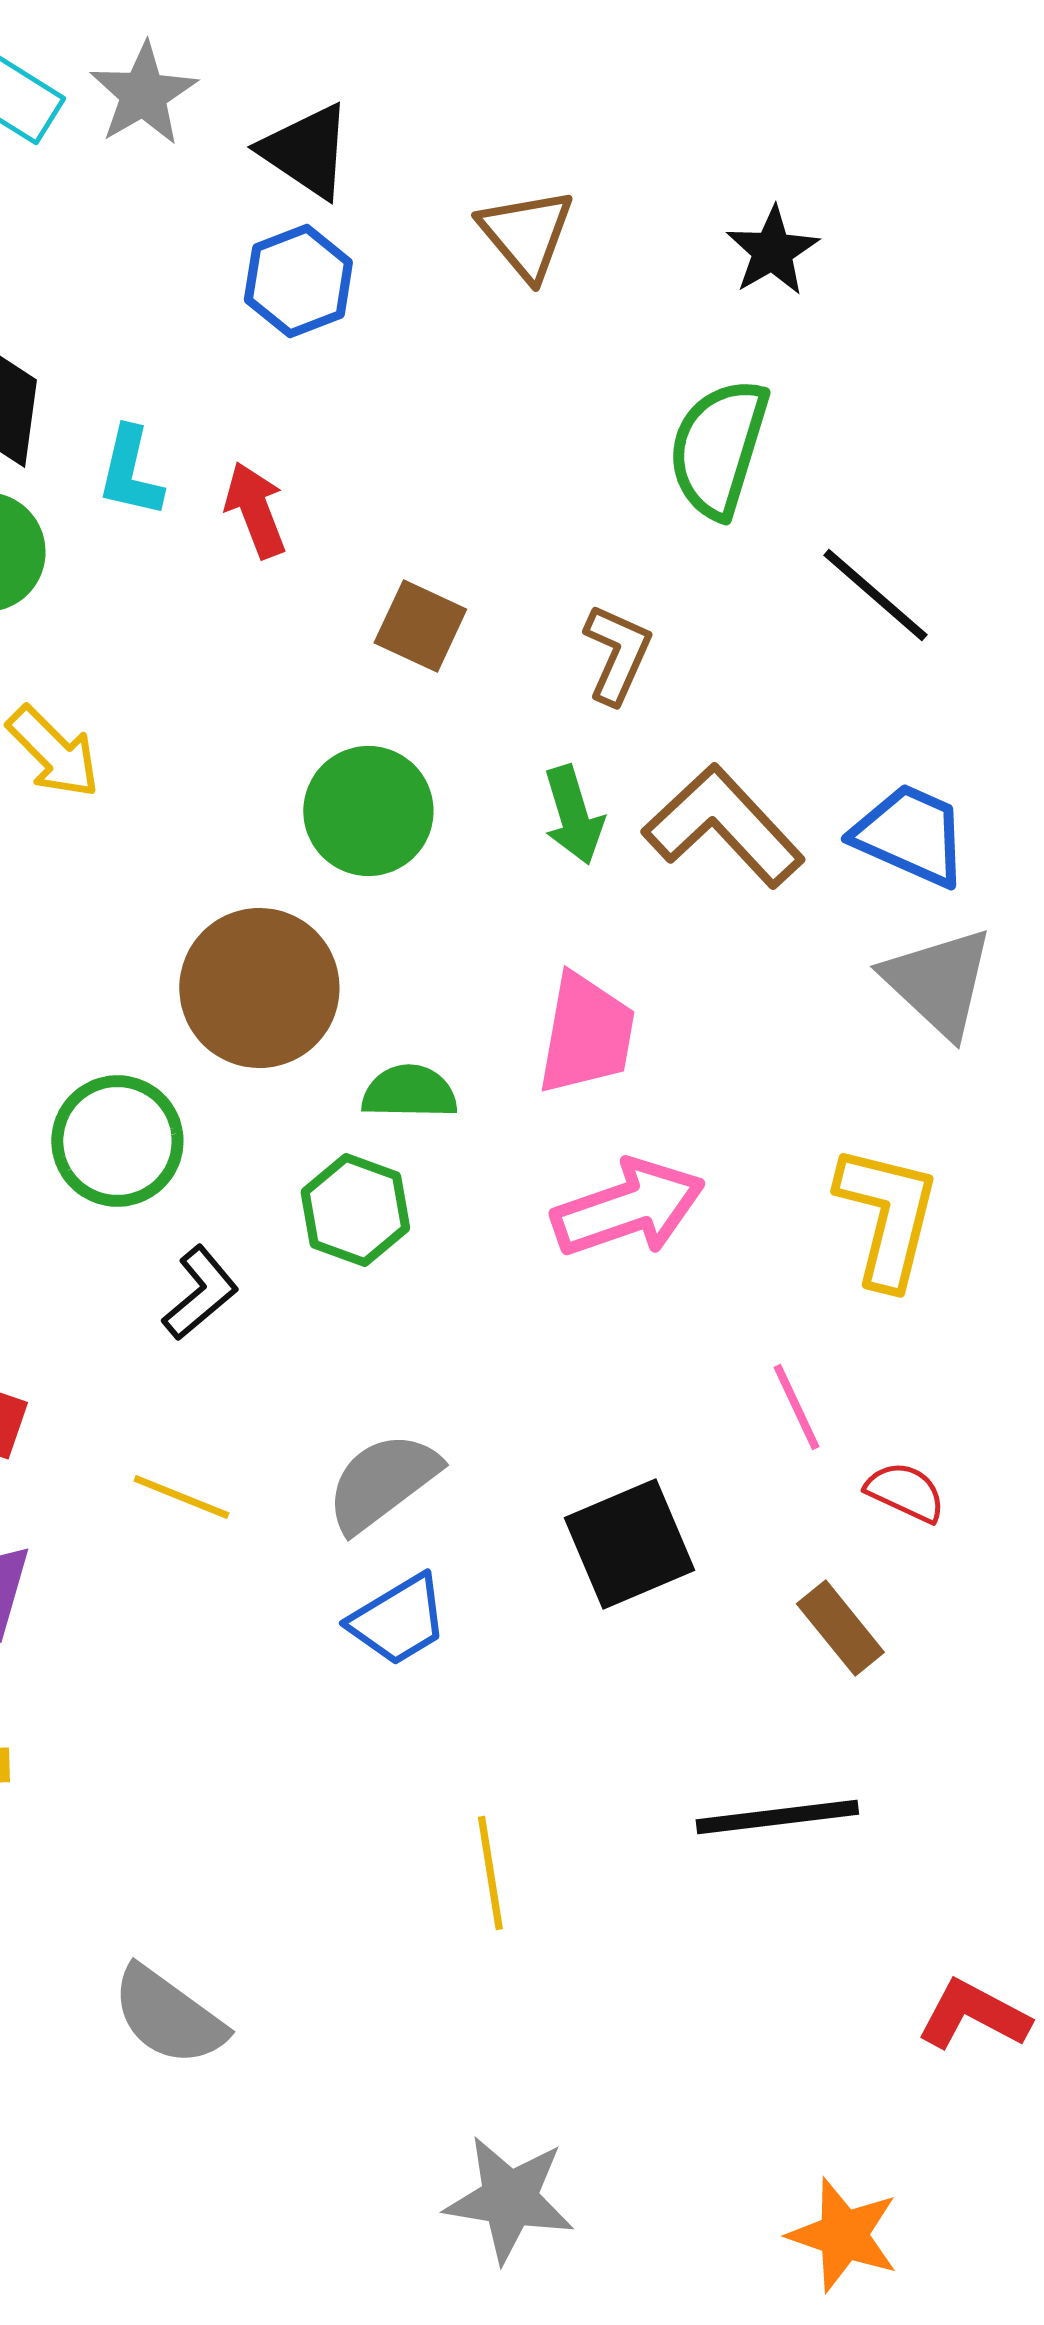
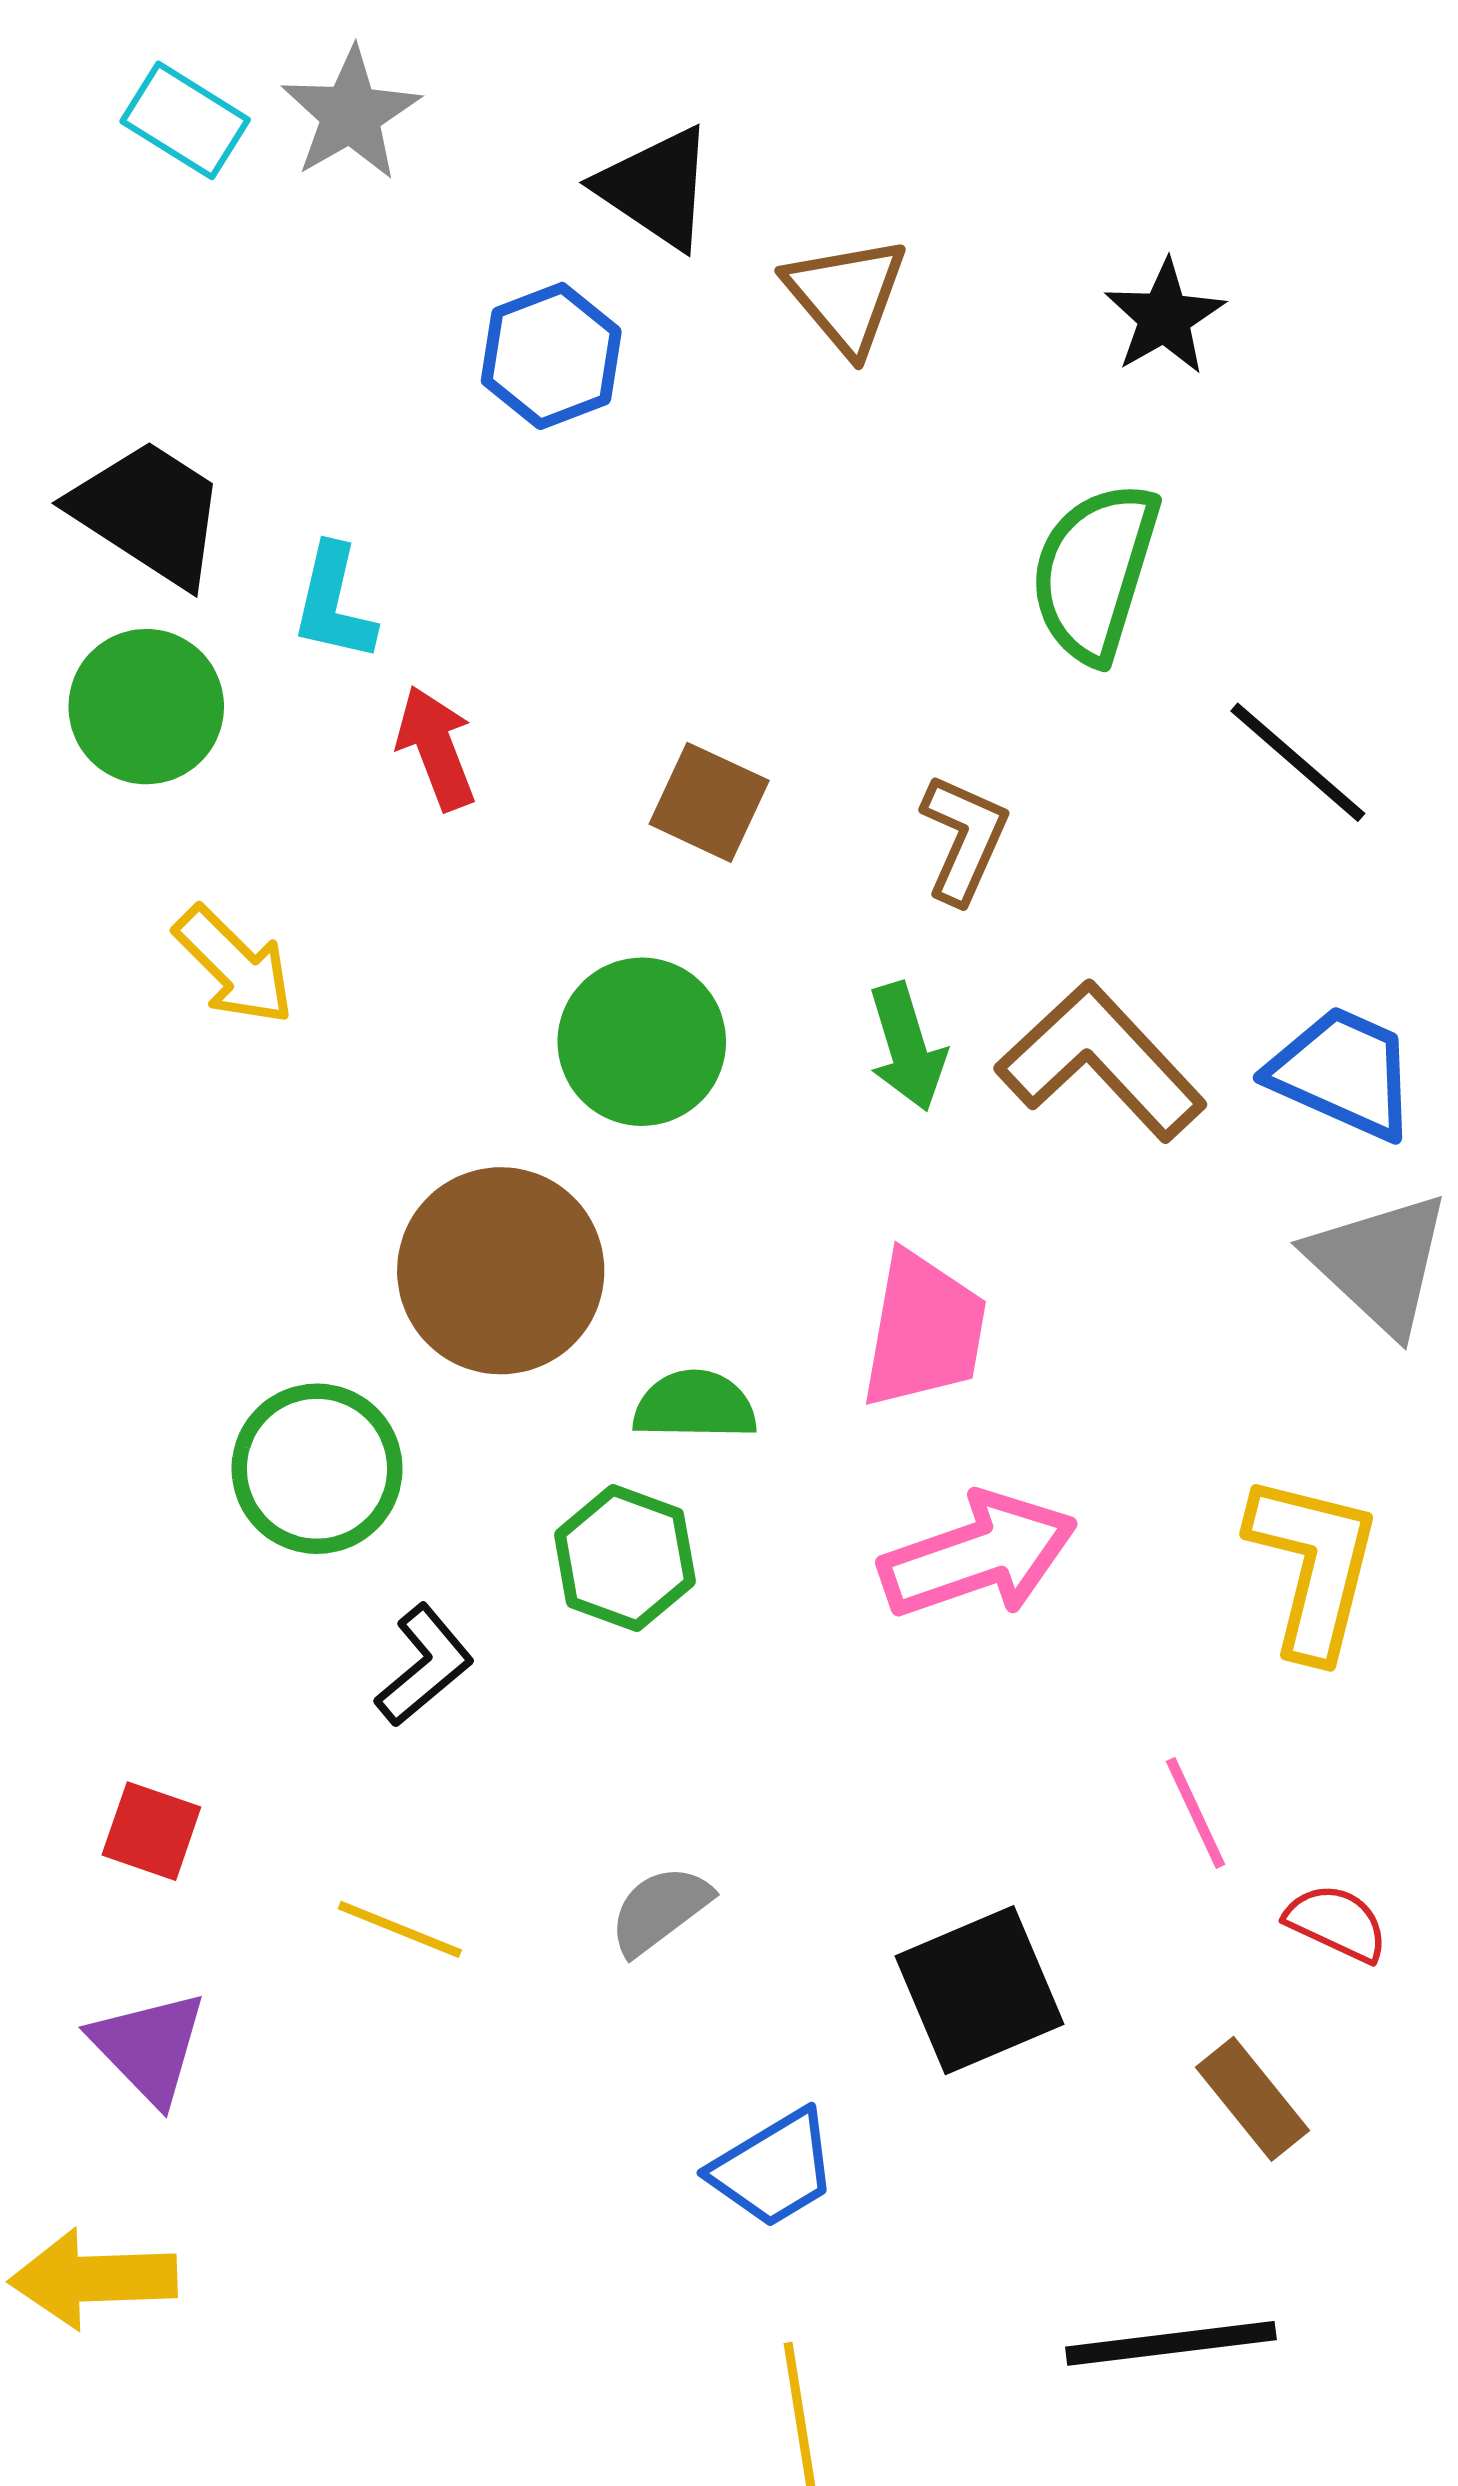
black triangle: (306, 151) -> (656, 188), moved
red arrow: (255, 510) -> (436, 748), moved
gray semicircle: (382, 1482) -> (660, 1910), size x0.7
blue trapezoid: (398, 1620) -> (774, 2169), moved

